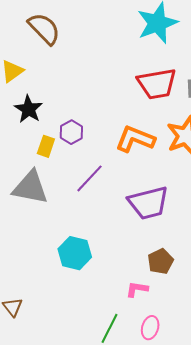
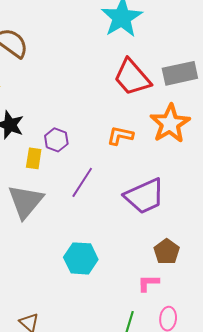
red trapezoid: (157, 84) -> (132, 77), turned 69
orange L-shape: (135, 139) -> (120, 136), size x0.7
gray triangle: (30, 187) -> (26, 202), turned -51

